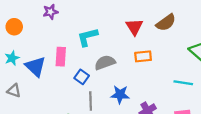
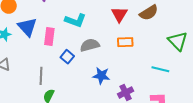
cyan L-shape: (87, 37) -> (75, 20), turned -150
blue triangle: (35, 66) -> (27, 27), moved
gray line: (91, 101) -> (41, 76), moved

